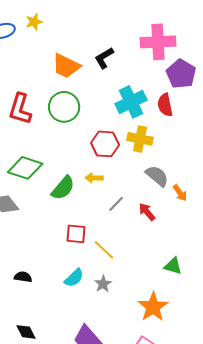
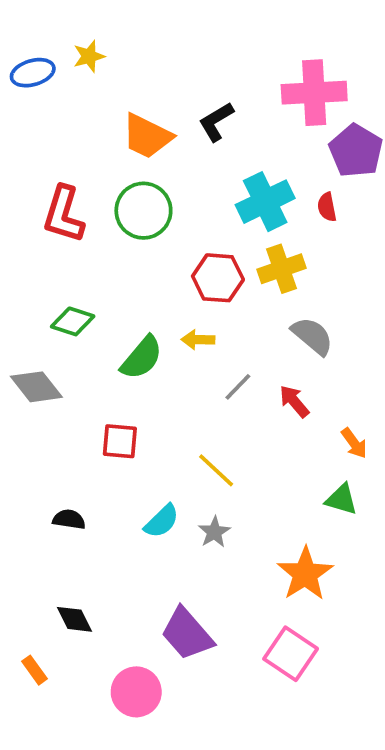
red semicircle: (165, 105) -> (327, 207), size x0.7
yellow cross: (140, 139) -> (281, 269), turned -30
green diamond: (25, 168) -> (73, 321), size x0.7
orange arrow: (180, 193) -> (354, 443), moved
red square: (76, 234) -> (120, 441), moved

